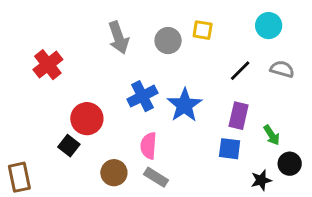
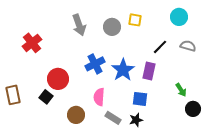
purple rectangle: (239, 116) -> (149, 71), moved
blue square: (230, 149) -> (140, 99), moved
brown rectangle: (19, 177) -> (13, 95), moved
gray rectangle: (156, 177) -> (113, 118), moved
black star: (261, 180) -> (136, 120), moved

